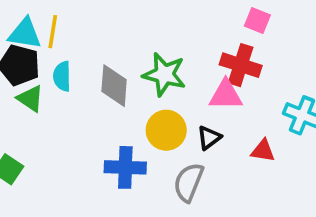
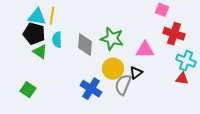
red cross: (241, 65) -> (174, 34), moved
red triangle: (263, 151) -> (182, 79), moved
blue cross: (125, 167) -> (91, 89), turned 30
gray semicircle: (189, 182) -> (123, 85), moved

